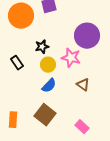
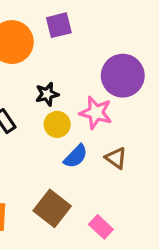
blue semicircle: (49, 86) -> (76, 156), moved
pink rectangle: (82, 127) -> (101, 227), moved

